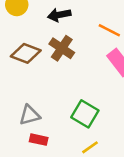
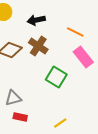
green square: (85, 114) -> (56, 77), moved

